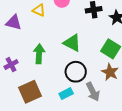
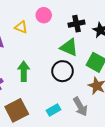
green triangle: (72, 43) -> (69, 47), moved
black circle: (76, 72) -> (63, 71), moved

